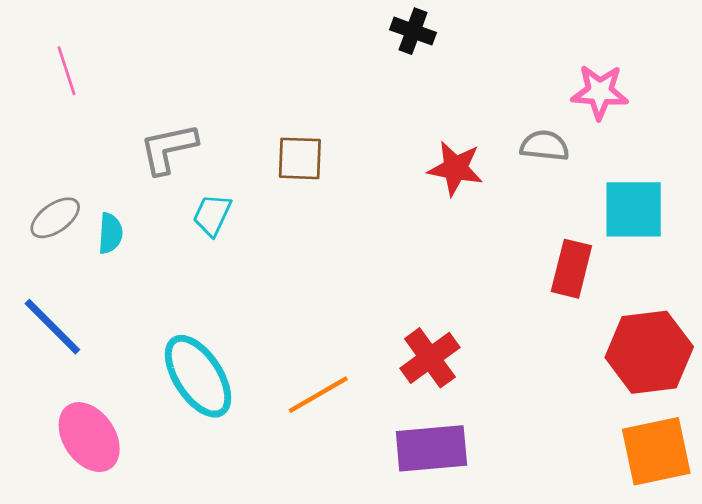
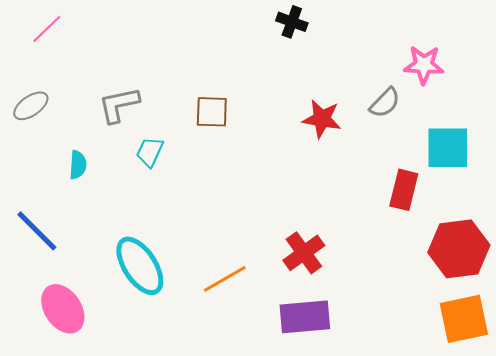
pink line: (66, 71) -> (47, 29), moved, turned 64
gray semicircle: (545, 146) -> (385, 103), turned 128
gray ellipse: (55, 218) -> (31, 106), moved

